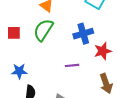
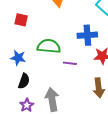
green semicircle: (43, 30) -> (49, 46), moved, turned 50

